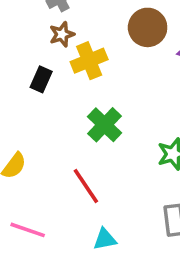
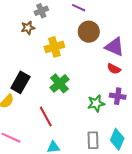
brown star: (62, 34) -> (28, 28), moved
black rectangle: (41, 79) -> (20, 82), moved, size x1.5

